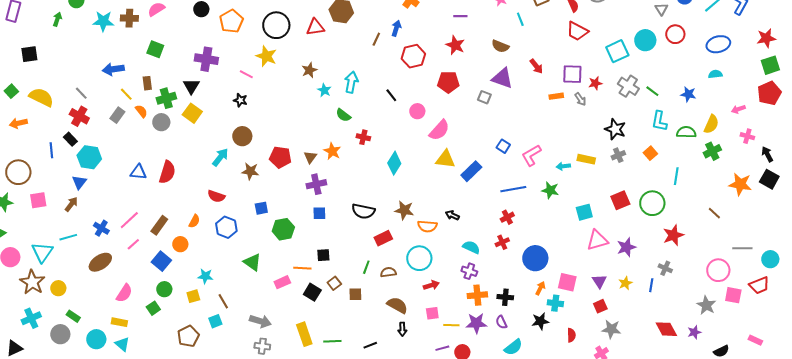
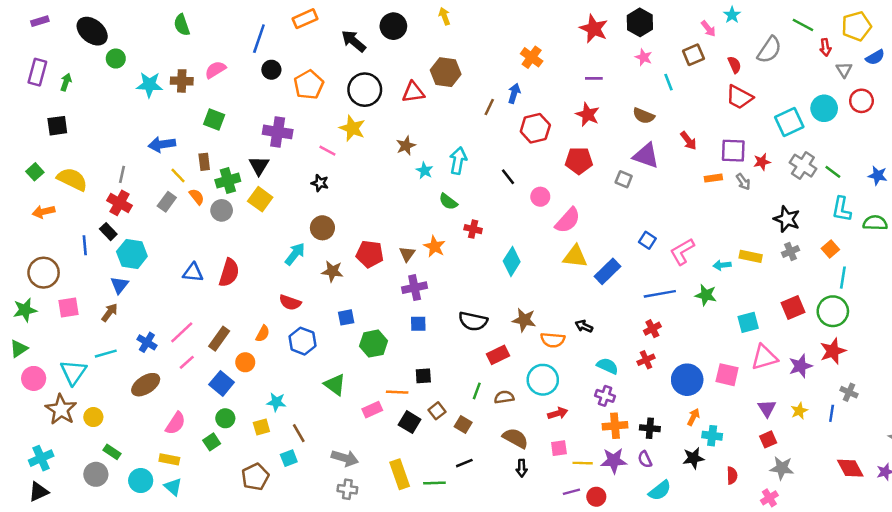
green arrow: (57, 19) -> (66, 82), moved
gray line: (81, 93) -> (122, 174), turned 56
cyan line: (676, 176) -> (843, 278), moved
red star: (673, 235) -> (833, 351), moved
pink square: (567, 282) -> (727, 375), moved
brown square: (355, 294) -> (463, 425), turned 32
cyan cross: (31, 318) -> (41, 458), moved
black line: (370, 345) -> (464, 463), moved

